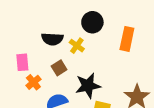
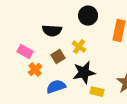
yellow cross: (77, 46) -> (79, 47), moved
pink rectangle: (22, 62) -> (25, 52), turned -56

